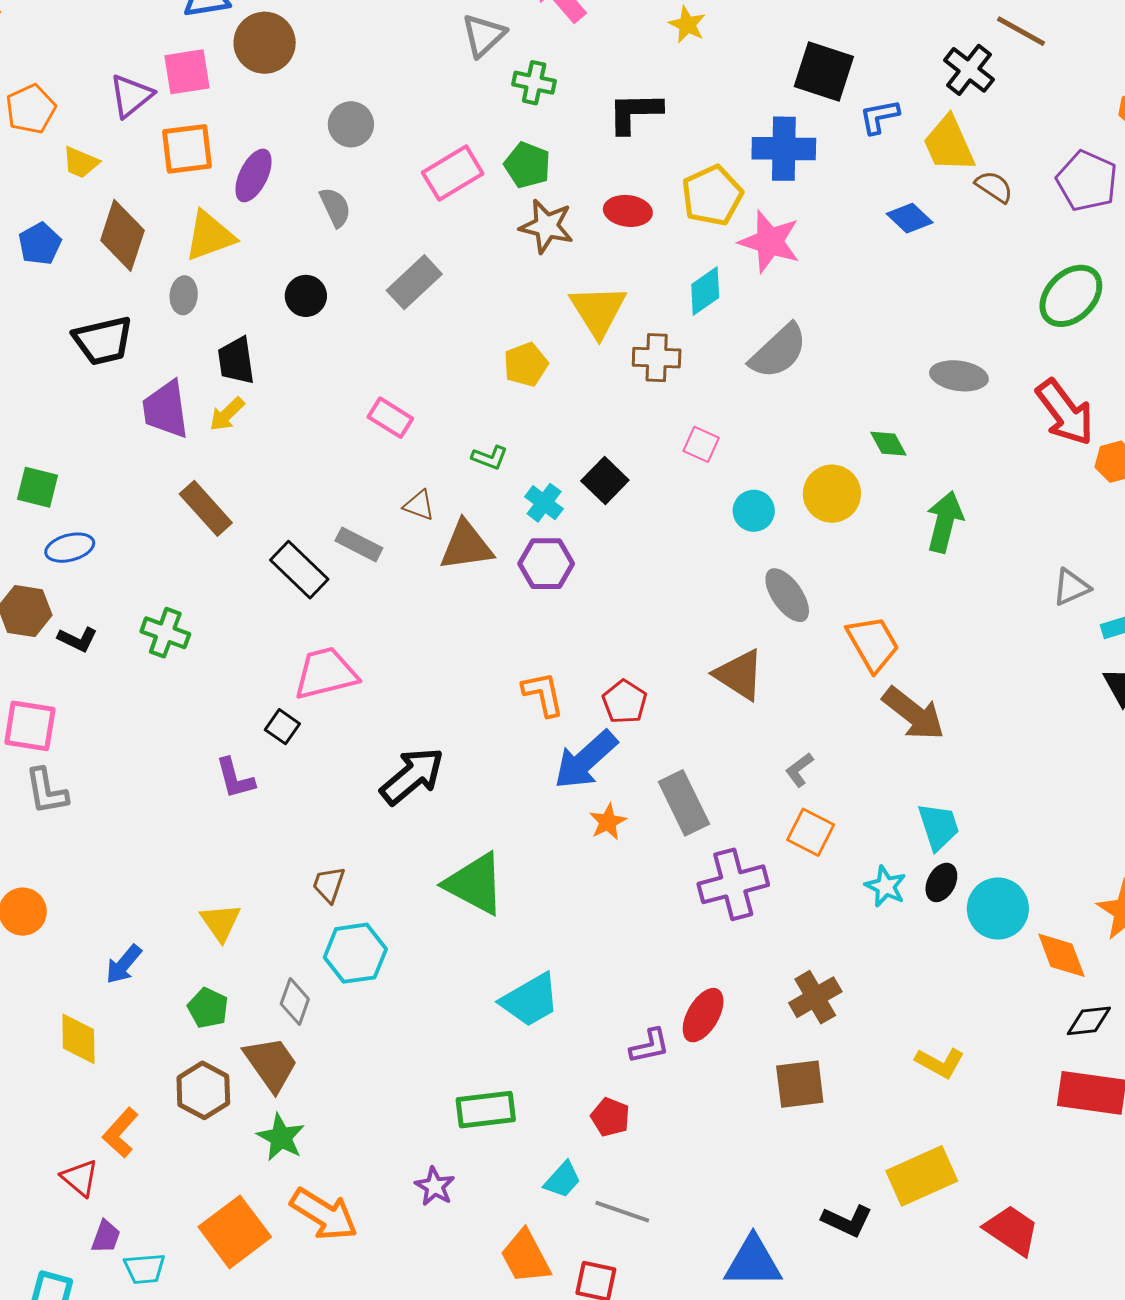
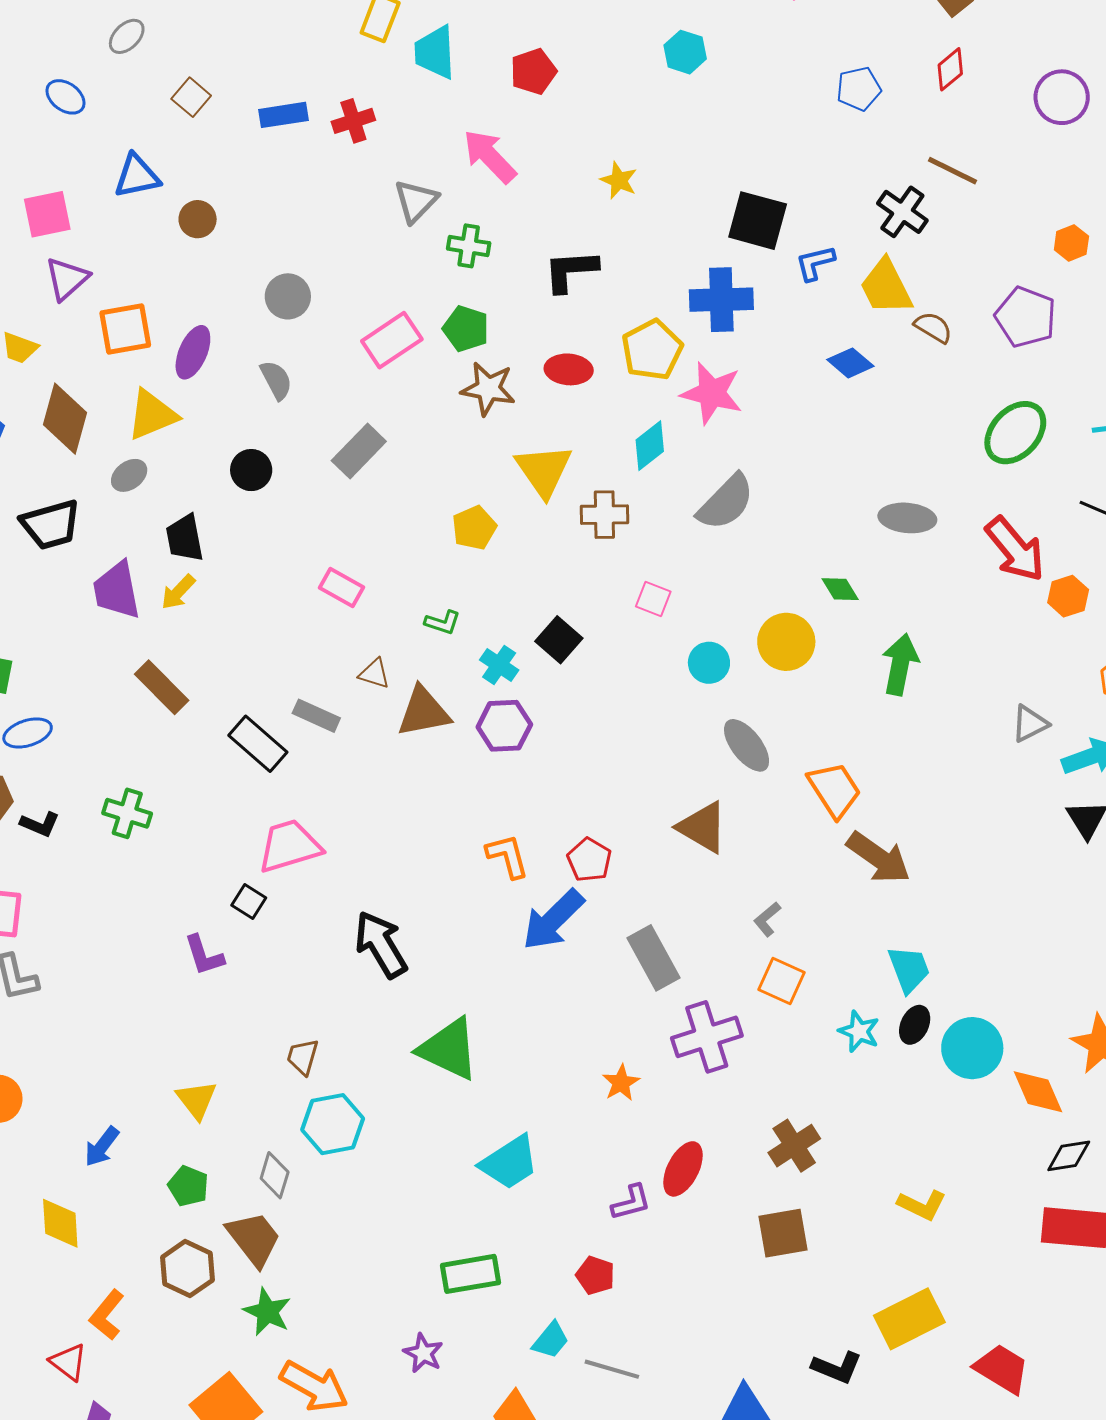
brown circle: (265, 43) -> (198, 219), size x0.6
pink square: (187, 72) -> (47, 214), moved
gray ellipse: (184, 295) -> (129, 475), turned 51
black arrow: (412, 776) -> (381, 944), turned -78
orange star: (608, 822) -> (621, 1083), moved

